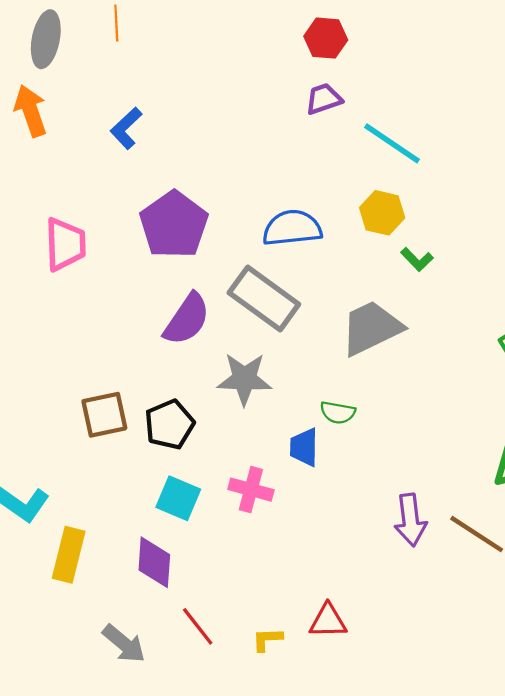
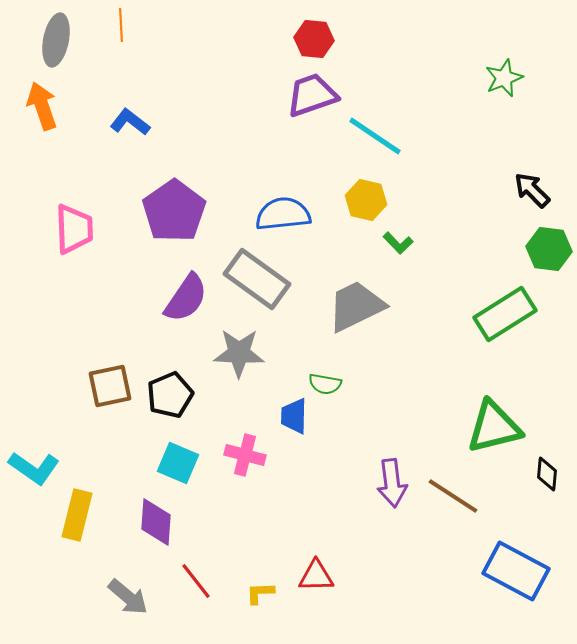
purple trapezoid: (324, 99) -> (312, 95), size x1.5
blue L-shape: (126, 128) -> (130, 122), turned 81

